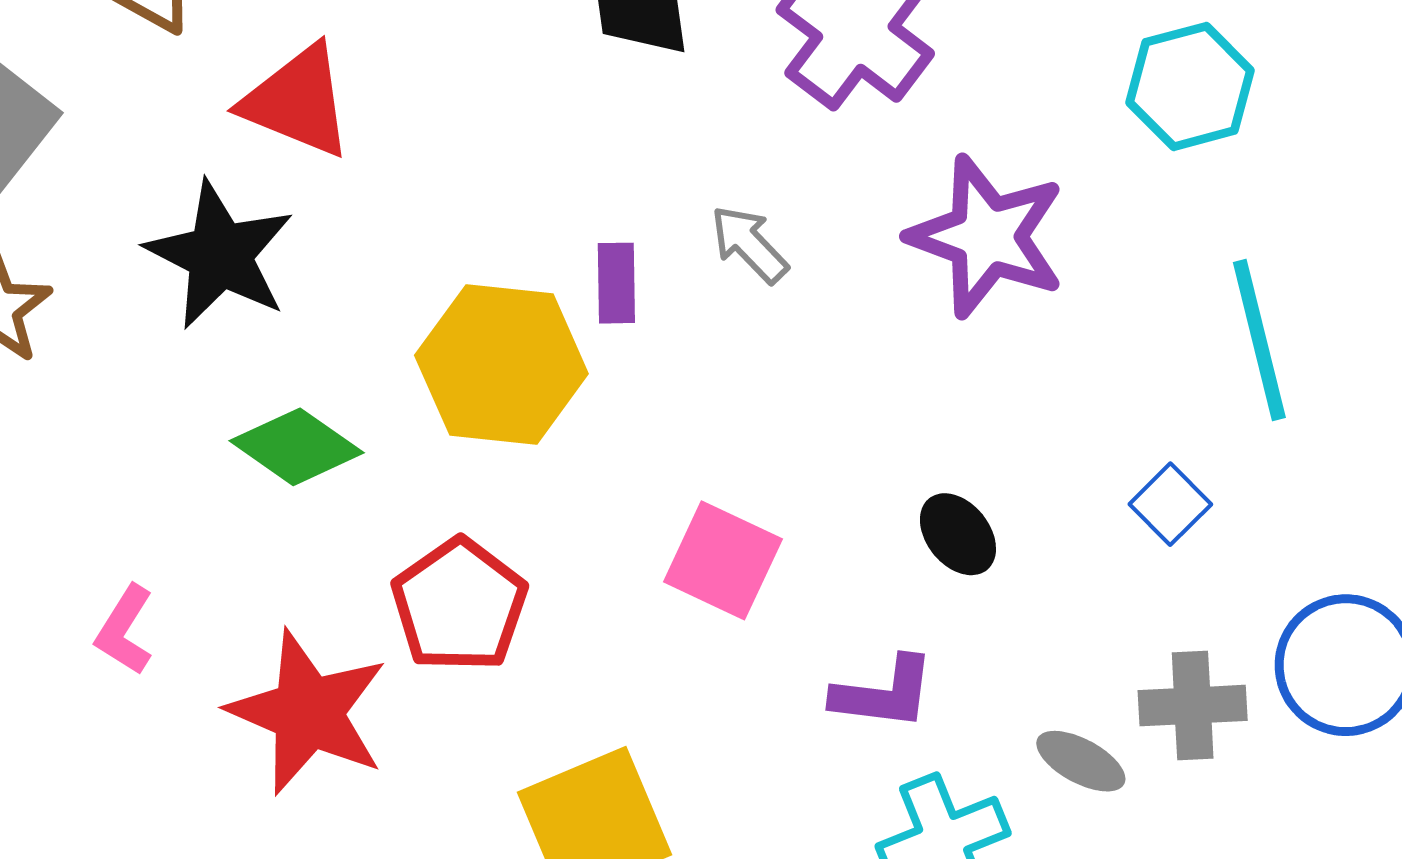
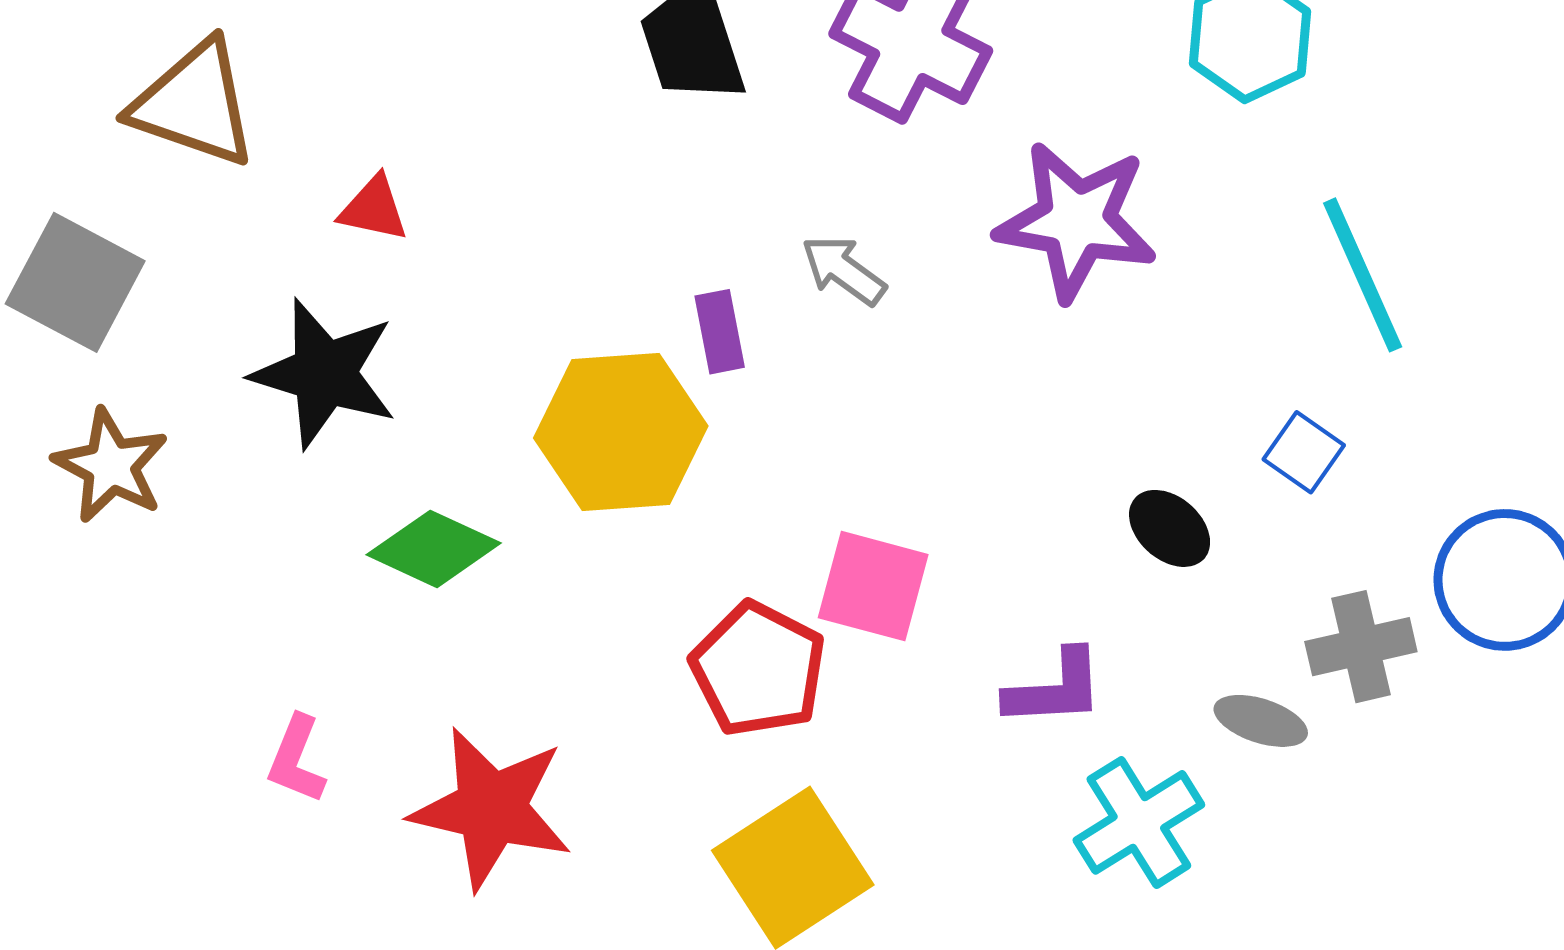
red triangle: (297, 101) -> (374, 209), size x0.6
black ellipse: (958, 534) -> (1170, 528), moved
red pentagon: (459, 605) -> (758, 669), moved

